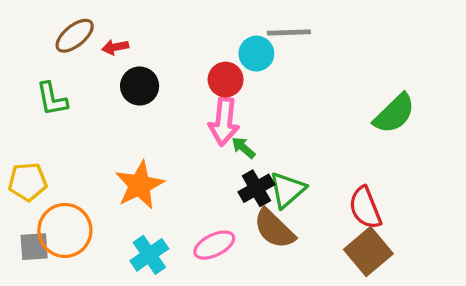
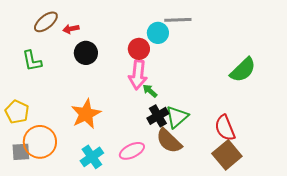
yellow pentagon: (28, 182) -> (17, 112), turned 30

